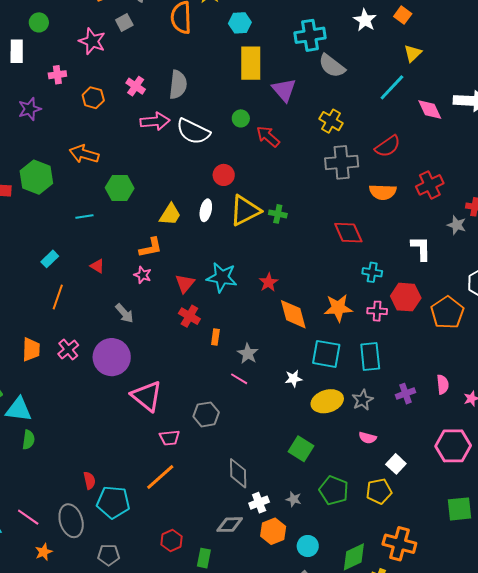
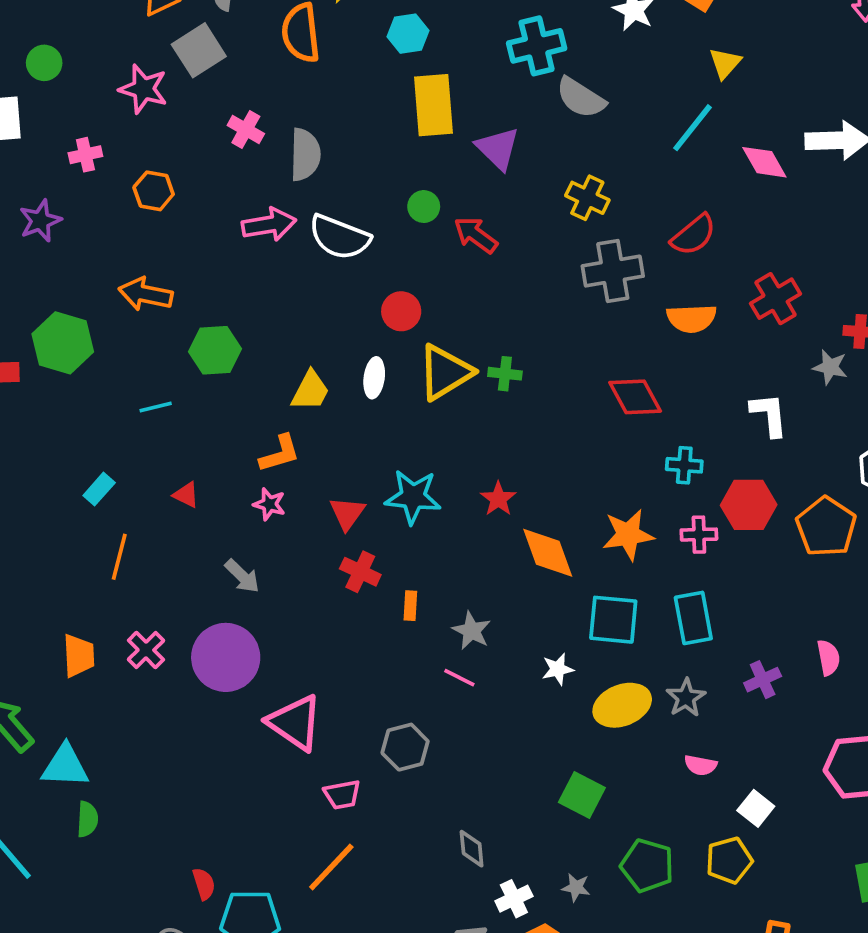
gray square: (124, 23) -> (199, 50), size x1.6
pink cross: (136, 86) -> (246, 130), moved
gray diamond: (238, 473) -> (472, 849), size x0.7

